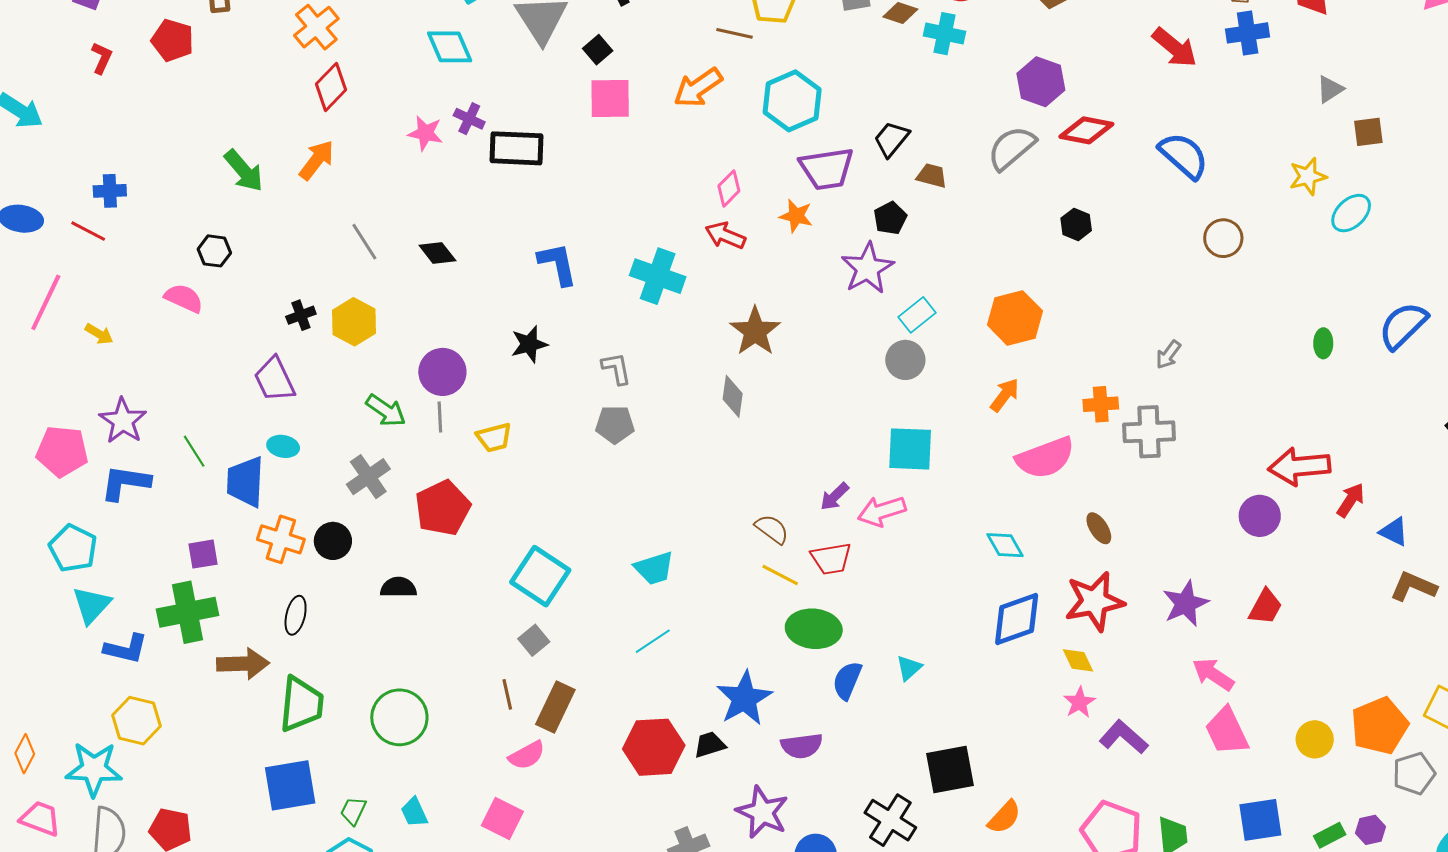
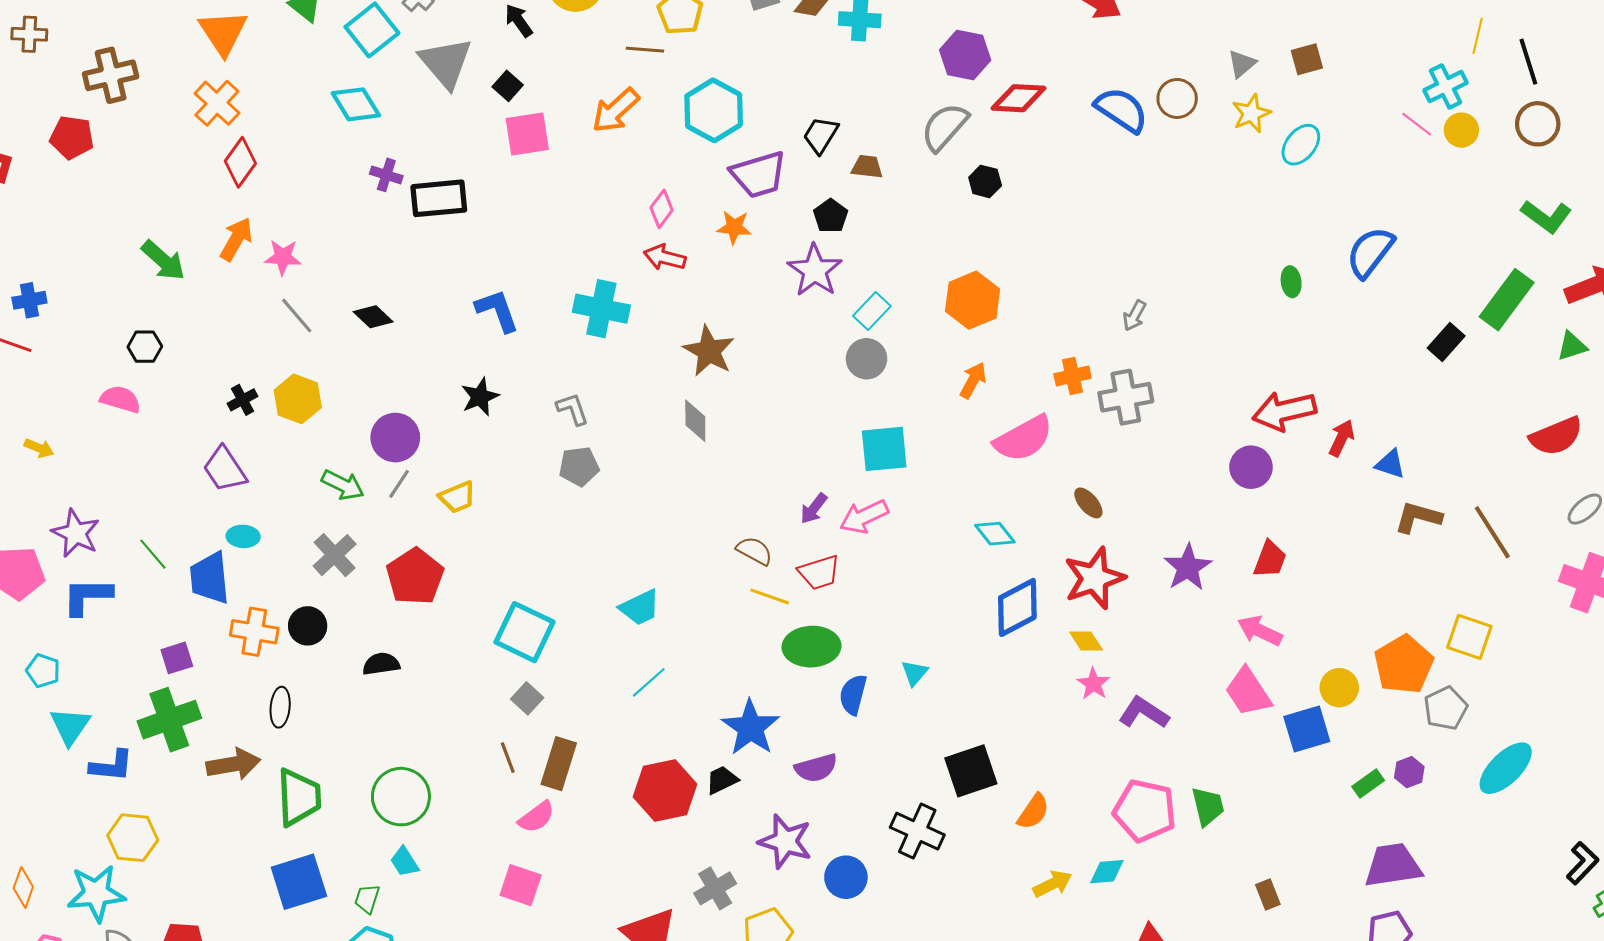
gray triangle: (1330, 89) -> (1242, 64), moved
pink star: (425, 133) -> (283, 257), moved
black hexagon: (1076, 224) -> (985, 181), moved
brown circle: (1223, 238) -> (1177, 98), moved
gray line: (440, 417) -> (399, 484), turned 44
cyan pentagon: (73, 548) -> (43, 671), size x0.7
pink arrow: (1213, 674) -> (1260, 631), moved
cyan trapezoid: (414, 812) -> (404, 862), moved
blue square: (1260, 820) -> (1307, 729), moved

